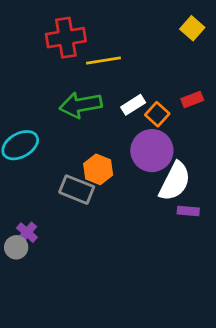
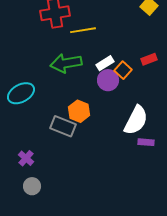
purple circle: (152, 151) -> (108, 80), moved, size x0.7
gray circle: (16, 247) -> (32, 186), moved

